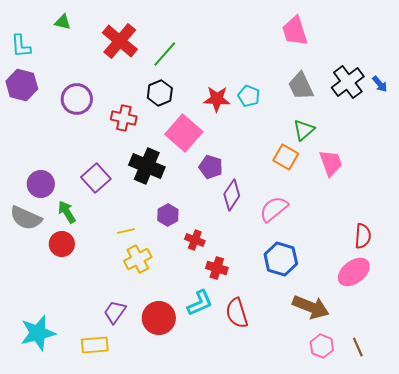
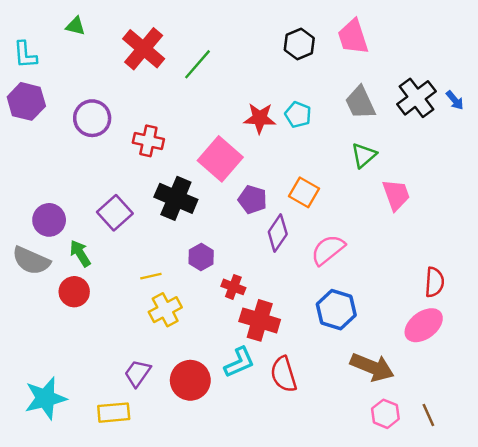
black hexagon: (160, 93) -> (299, 44), moved
orange square: (286, 157) -> (304, 192), moved
red cross: (217, 268) -> (260, 320), size x1.5

